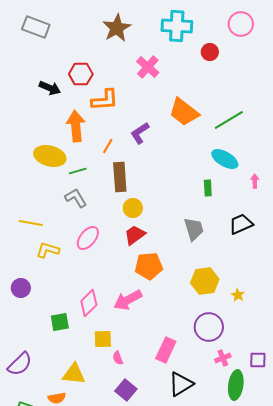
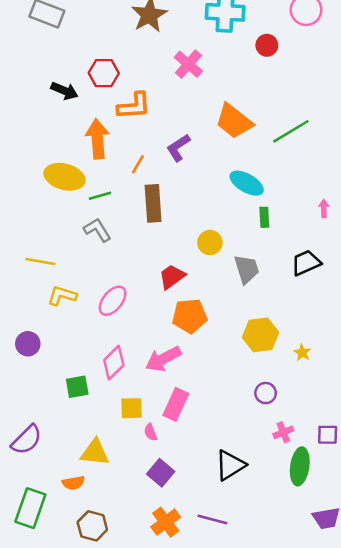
cyan ellipse: (225, 159) -> (247, 183), moved
yellow circle: (133, 208) -> (210, 243), moved
pink ellipse: (88, 238) -> (113, 301), moved
purple circle: (209, 327) -> (266, 393), size x0.6
pink rectangle: (166, 350) -> (176, 404), moved

